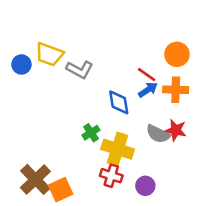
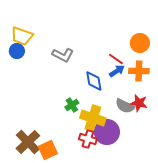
yellow trapezoid: (49, 54) -> (22, 36), moved
purple circle: (145, 186) -> (107, 132), moved, size x1.6

